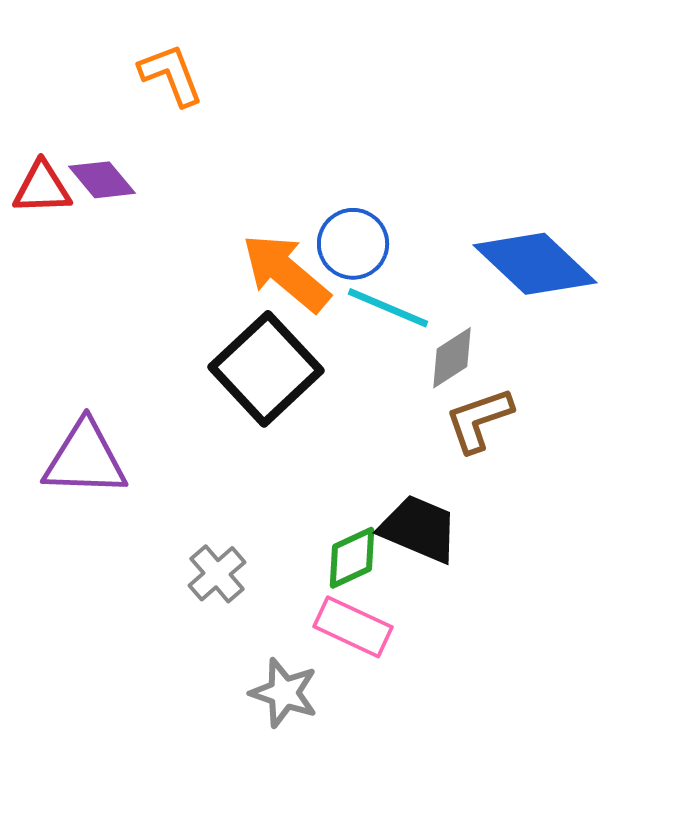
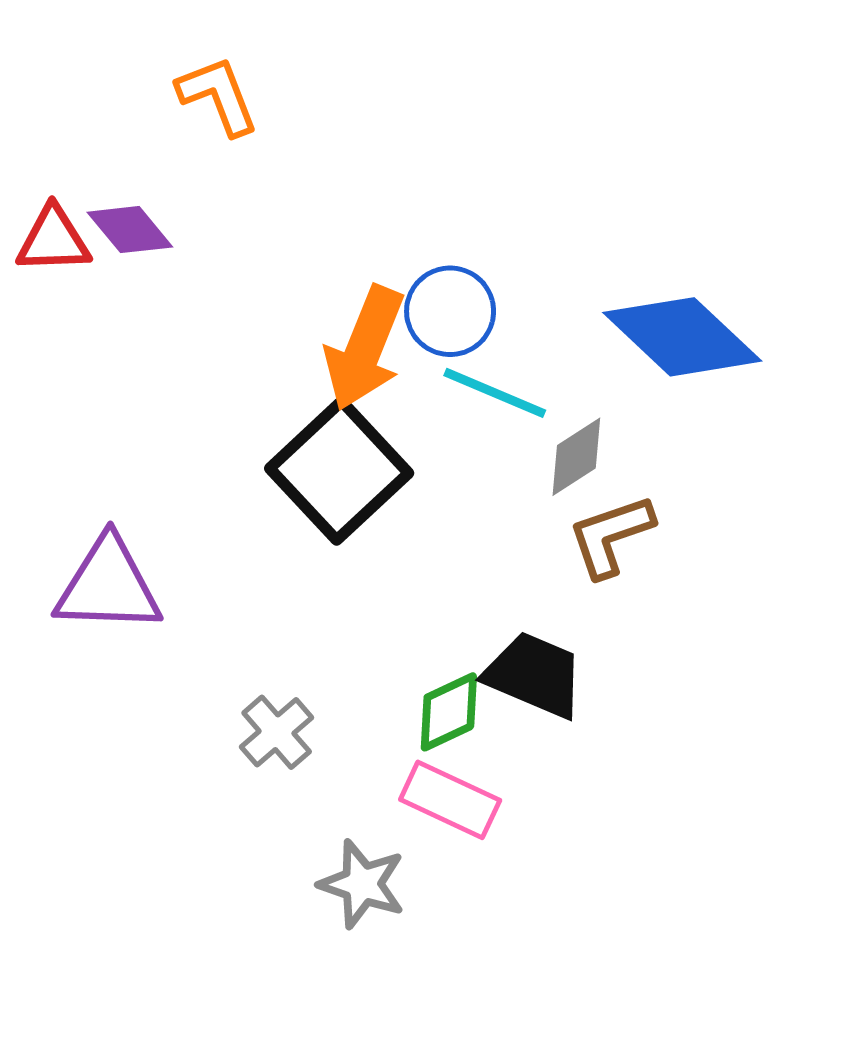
orange arrow: (286, 273) -> (365, 348), turned -108

